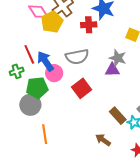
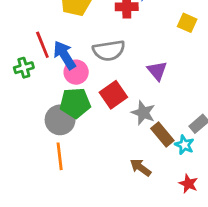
gray star: (118, 58) -> (143, 113), moved
purple triangle: (112, 70) -> (157, 71), turned 49
green pentagon: (37, 88) -> (75, 103), moved
gray circle: (30, 105) -> (60, 120), moved

